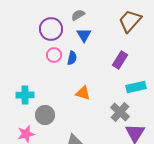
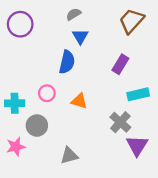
purple circle: (51, 29) -> (20, 24), moved
pink circle: (54, 55) -> (47, 93), moved
blue semicircle: (72, 58) -> (67, 62), size x1.5

